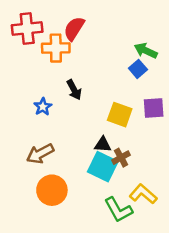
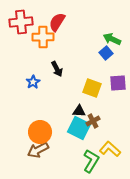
brown arrow: (40, 154) -> (38, 150), moved
orange circle: (52, 190) -> (40, 132), moved
green L-shape: (118, 210) -> (91, 161), turned -120

